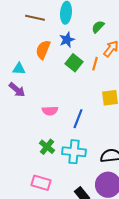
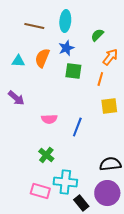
green square: (74, 63) -> (73, 71), turned -30
orange line: (95, 64) -> (100, 79), moved
cyan triangle: (19, 69) -> (18, 61), moved
cyan cross: (74, 152) -> (65, 182), moved

